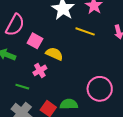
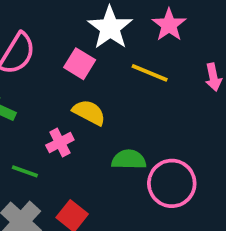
pink square: (35, 41) -> (80, 64), moved
green semicircle: (69, 104) -> (129, 160), moved

